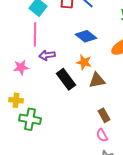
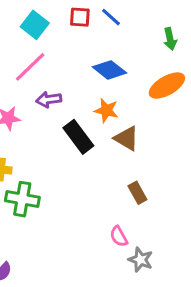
pink line: (35, 34) -> (30, 67), turned 45
brown triangle: (97, 80) -> (127, 138), turned 42
pink semicircle: (102, 135) -> (119, 236), moved

